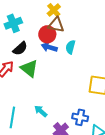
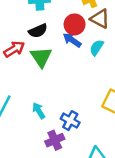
brown triangle: (56, 25) -> (100, 19), moved
blue cross: (80, 117) -> (70, 121), moved

